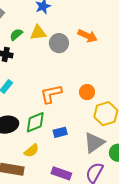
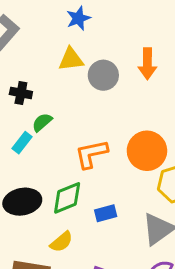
green semicircle: (16, 35) -> (42, 122), moved
orange arrow: (87, 36) -> (147, 64), turned 66
orange circle: (87, 92) -> (147, 151), size x1.6

